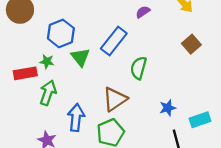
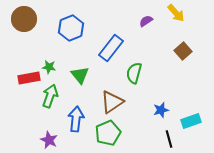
purple semicircle: (143, 12) -> (146, 21), moved
blue hexagon: (61, 33) -> (71, 28), moved
green triangle: (80, 57) -> (80, 75), moved

